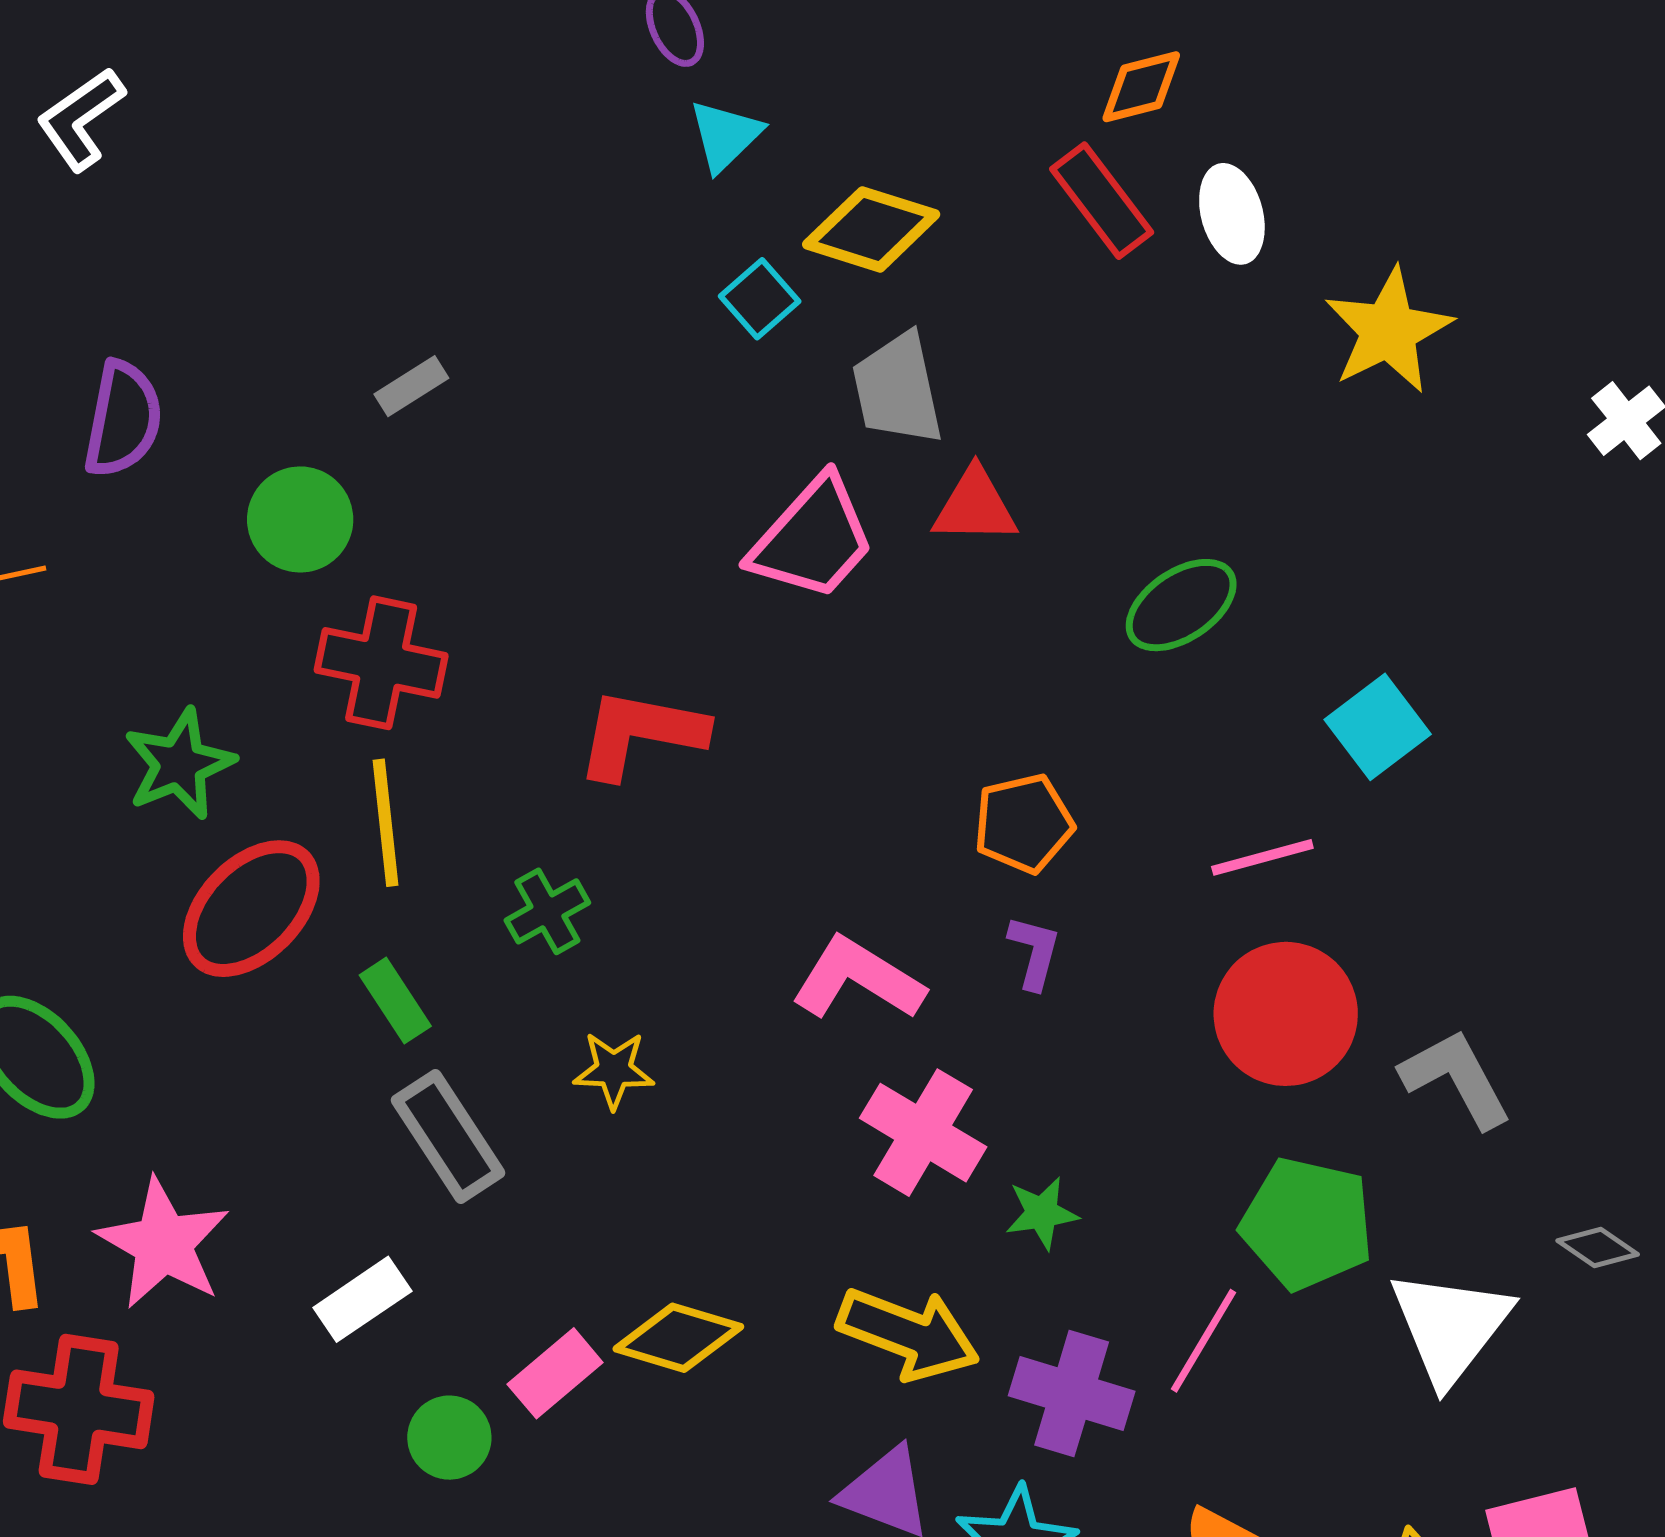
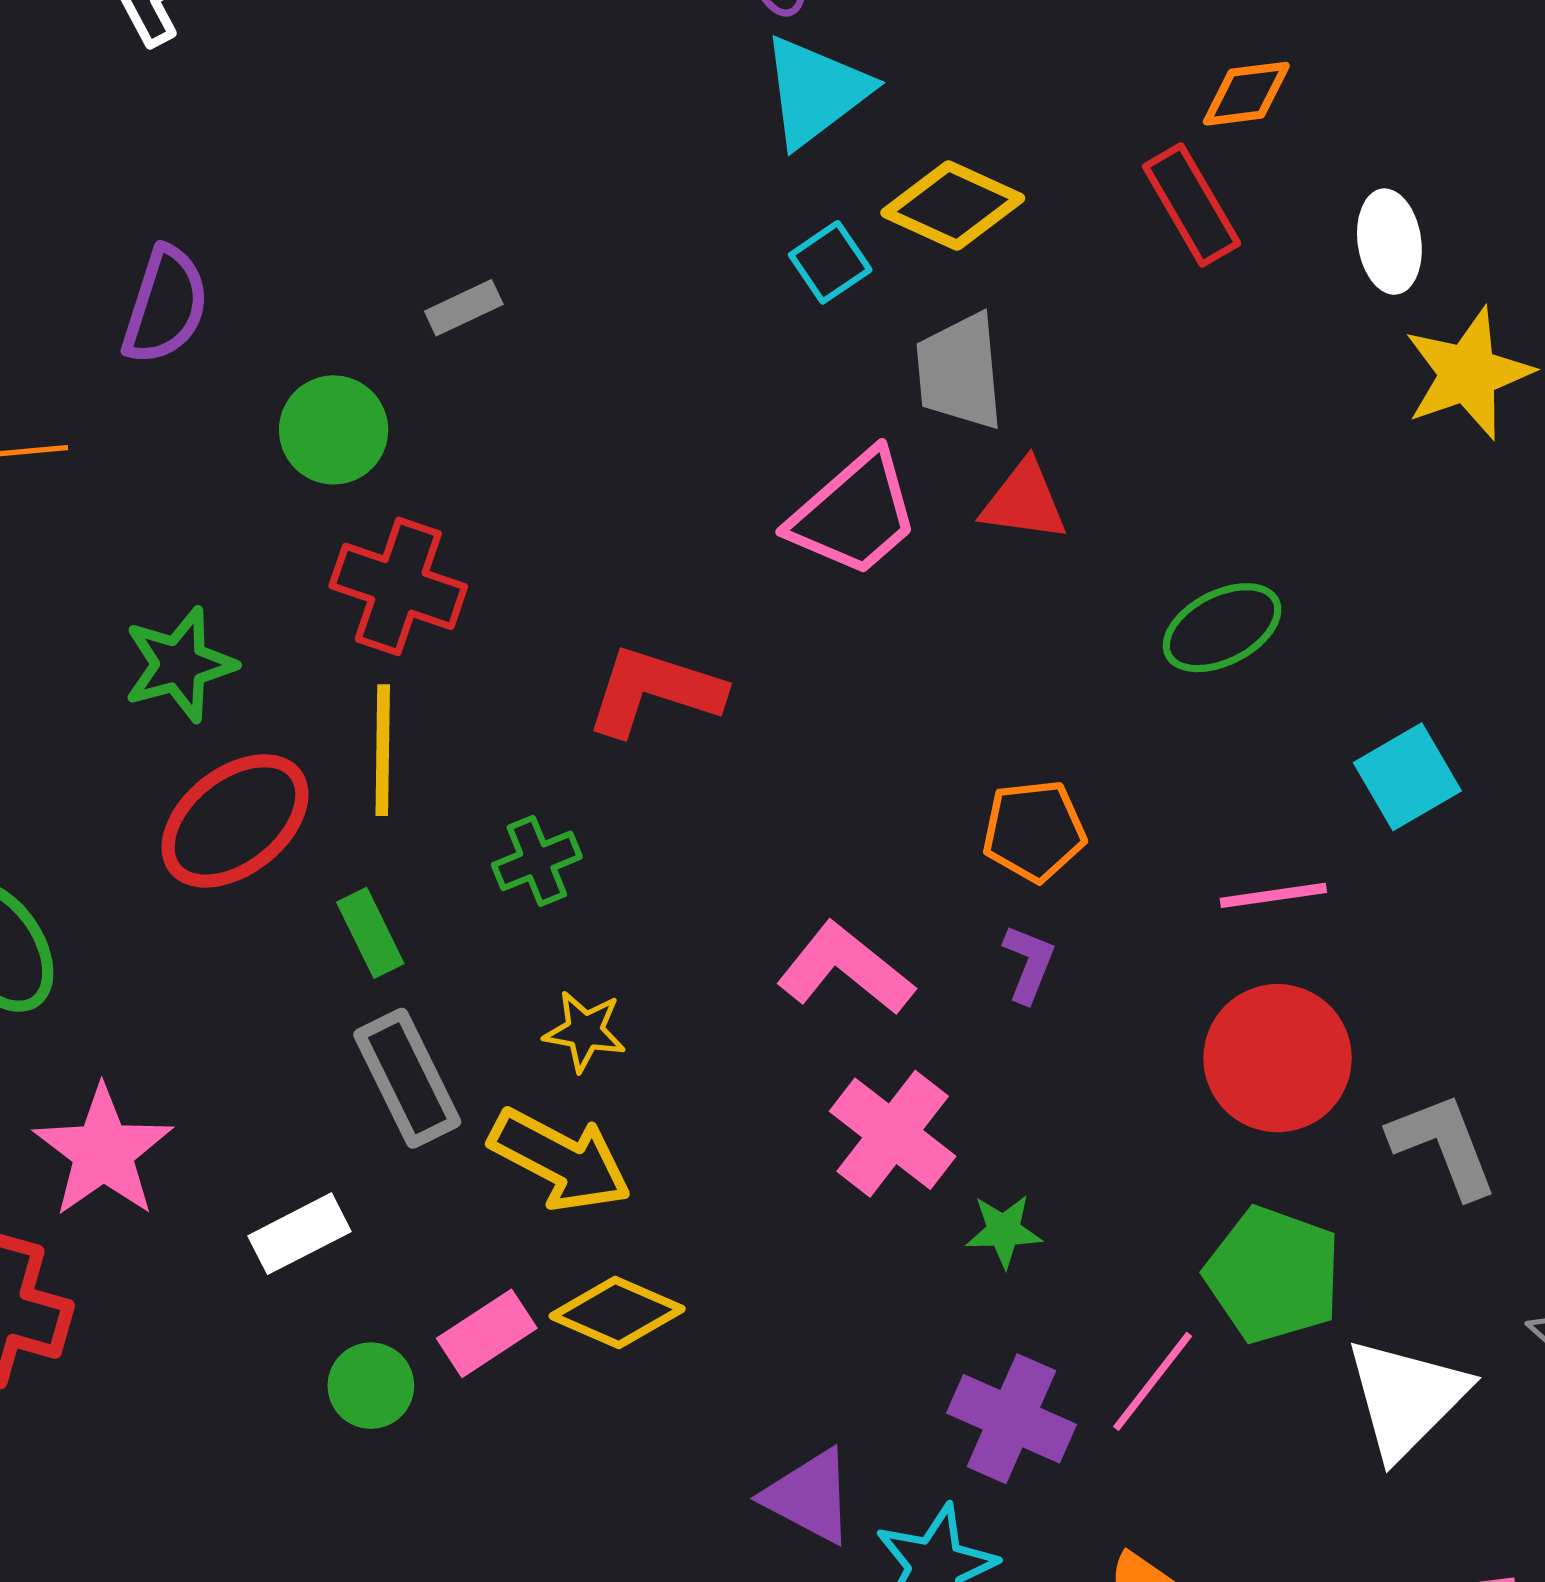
cyan triangle: (725, 135) -> (816, 91), size x1.5
white ellipse: (1232, 214) -> (1389, 242), moved
yellow arrow: (908, 1334) -> (560, 1160), moved

